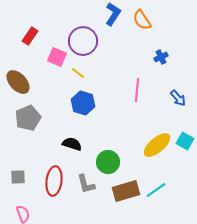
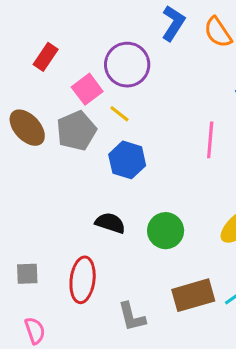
pink square: (57, 57) -> (87, 89), turned 30
gray pentagon: (28, 118) -> (76, 131), moved
green circle: (108, 162) -> (166, 231), moved
gray L-shape: (86, 184) -> (132, 317), moved

